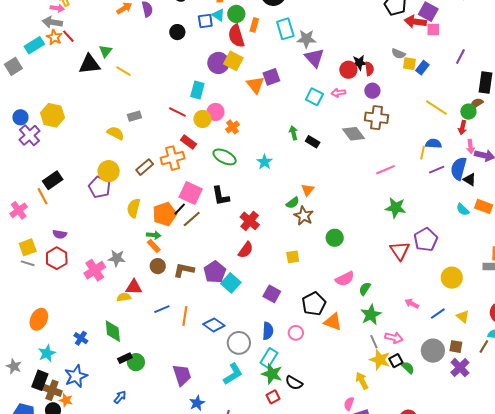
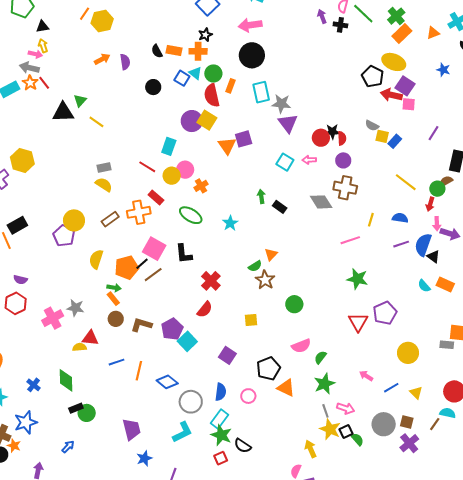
blue square: (205, 21) -> (182, 78), turned 35
yellow semicircle: (116, 133) -> (104, 185), moved
yellow line: (423, 153) -> (371, 220), moved

